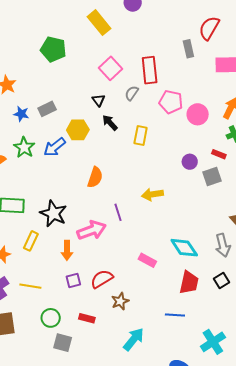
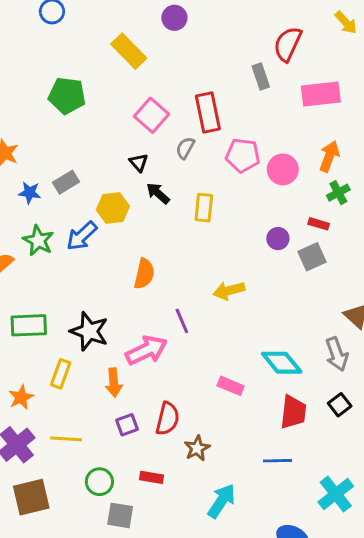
red semicircle: (102, 279) -> (168, 419), turned 140

